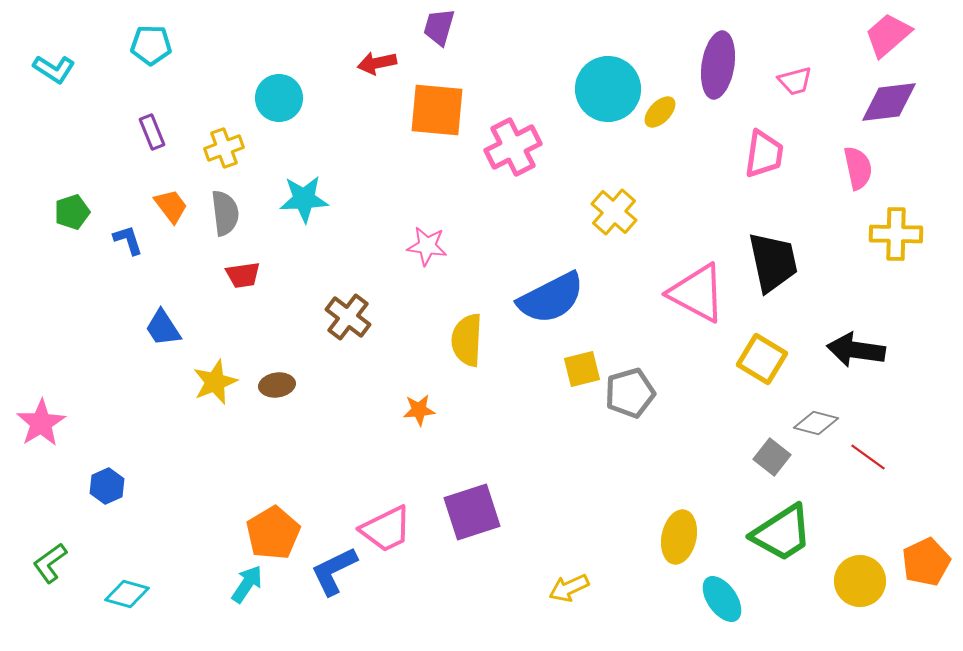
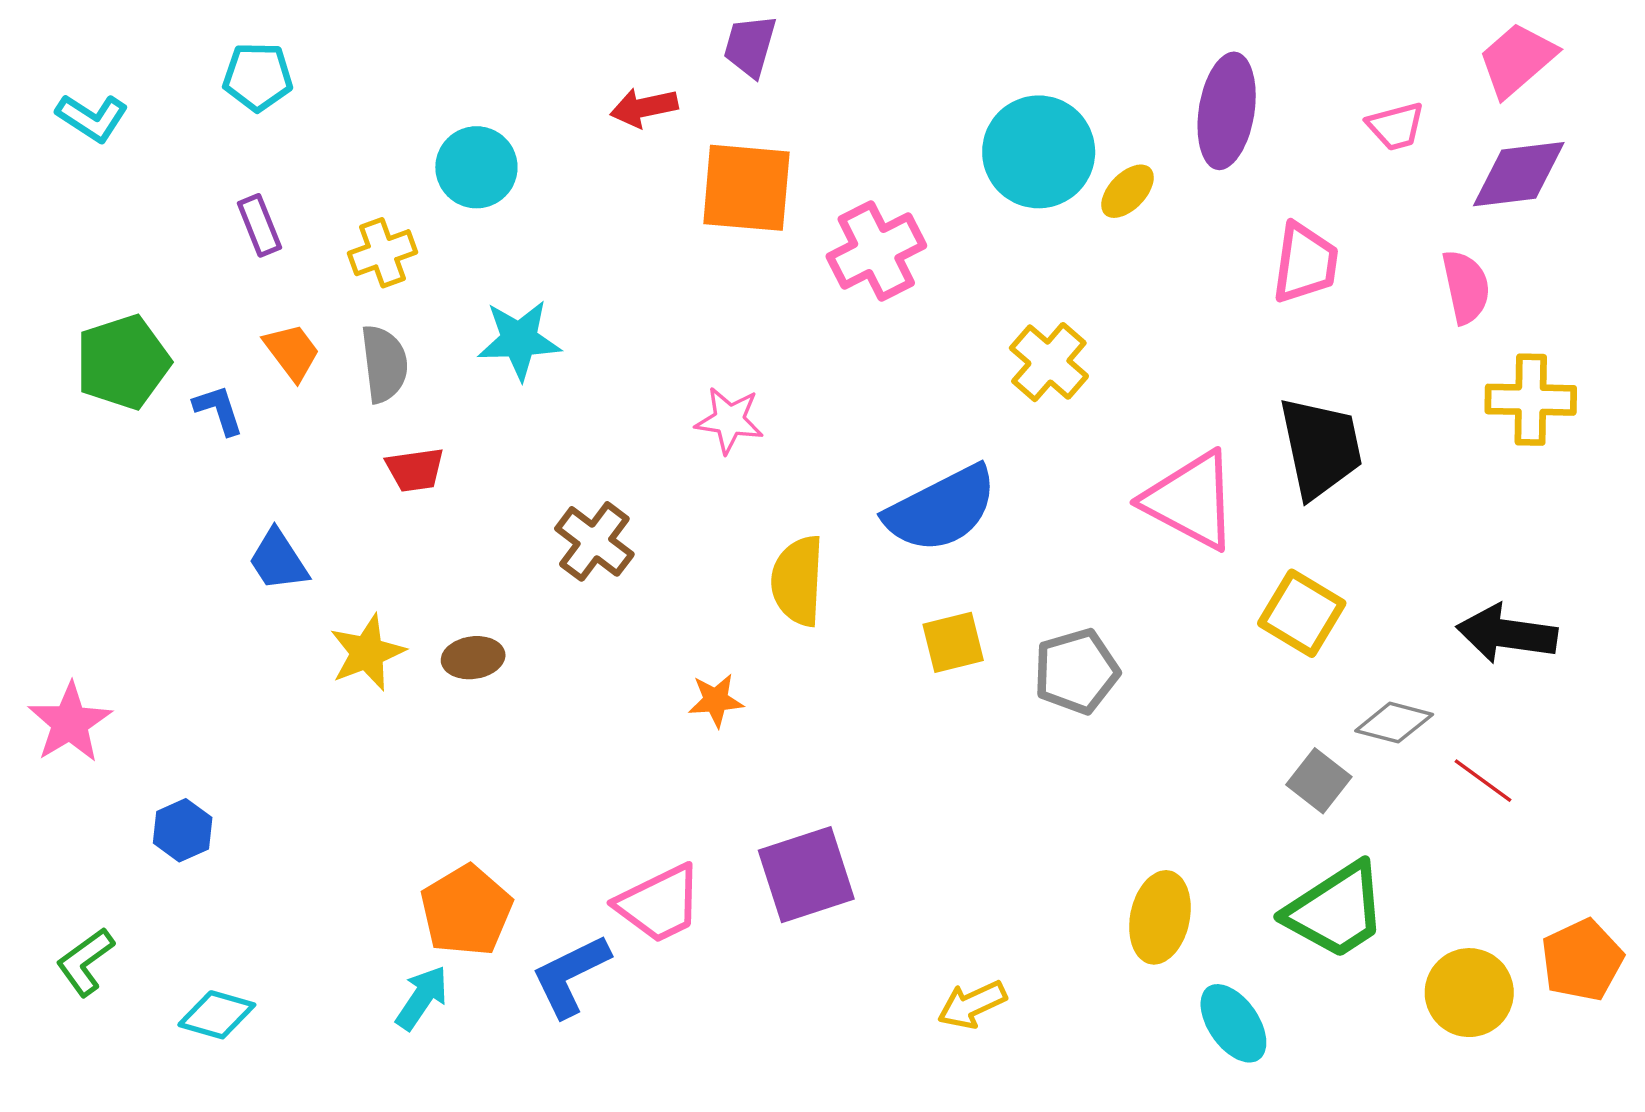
pink trapezoid: (795, 81) -> (1396, 126), moved
green pentagon: (72, 212) -> (123, 362), size x1.6
black arrow: (856, 350) -> (1507, 634), moved
yellow square: (582, 369) -> (953, 642), moved

